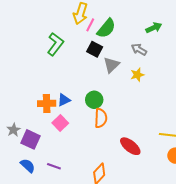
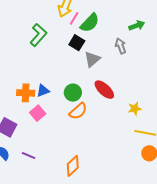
gray arrow: (139, 49) -> (121, 46), turned 35
yellow star: (137, 75) -> (135, 109), moved
orange semicircle: (101, 118) -> (78, 111), turned 42
red ellipse: (130, 146) -> (104, 90), moved

